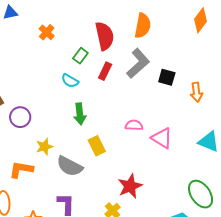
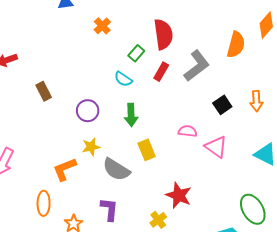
orange semicircle: (143, 26) -> (236, 45), moved
black square: (167, 77) -> (222, 105), moved, turned 36
purple circle: (20, 117) -> (88, 111), moved
orange L-shape: (21, 169) -> (65, 169), turned -35
red star: (130, 186) -> (179, 195), turned -30

